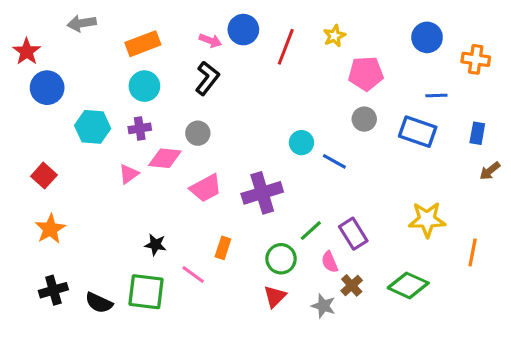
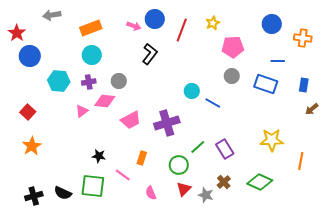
black L-shape: (207, 78) -> (150, 54), moved
gray circle: (198, 133) -> (119, 81), moved
pink semicircle: (330, 262) -> (151, 193), moved
black cross: (53, 290) -> (34, 196), moved
red triangle: (275, 296) -> (184, 189), moved

